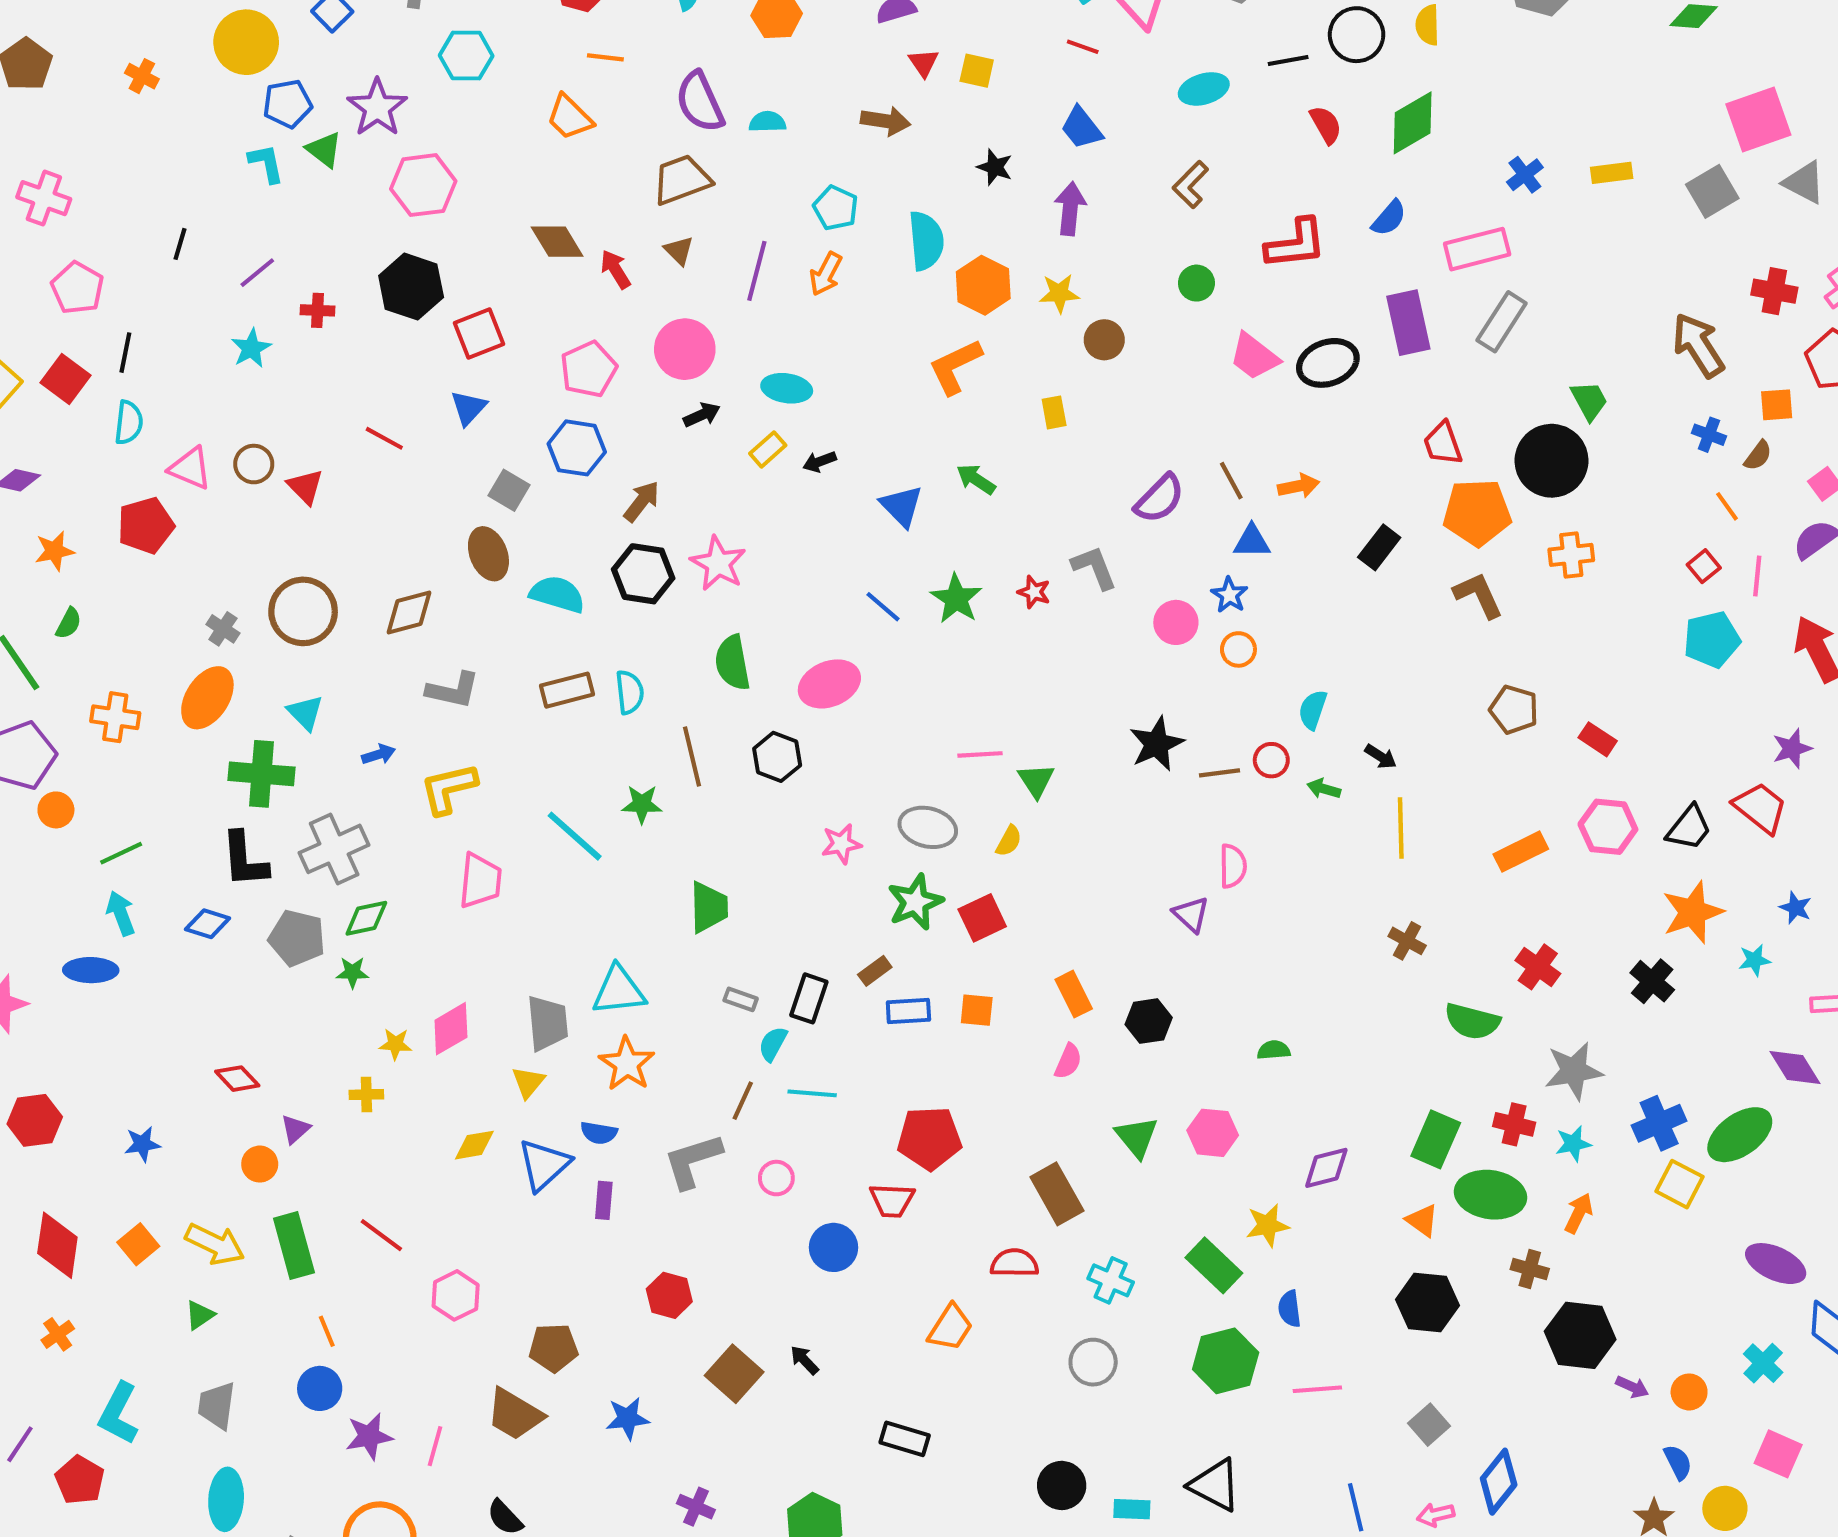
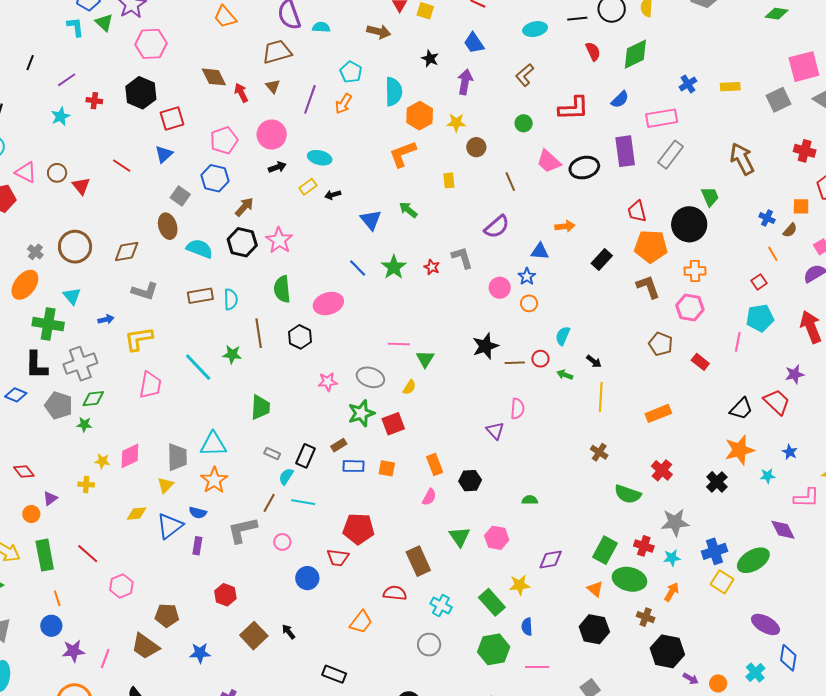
brown arrow: (1698, 345) -> (742, 159), moved
brown line: (1231, 481) -> (510, 182), moved
pink line: (1757, 576) -> (738, 342), moved
pink hexagon: (1608, 827) -> (690, 308), moved

